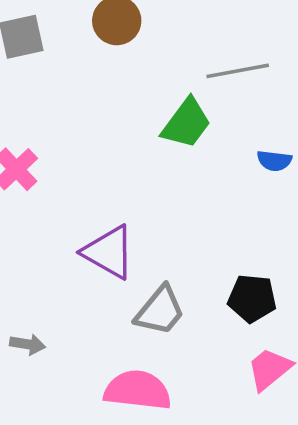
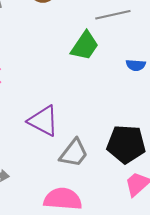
black pentagon: (252, 298) -> (126, 144), size x1.4

